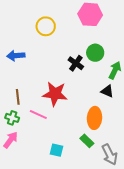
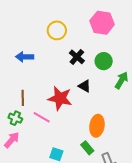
black cross: (76, 63) -> (77, 57), moved
black triangle: (107, 91) -> (85, 86), moved

